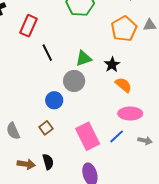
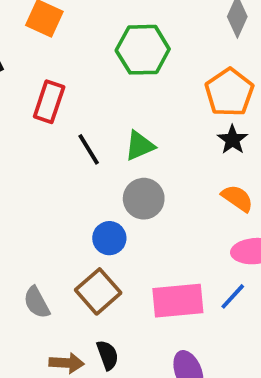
green triangle: (84, 58) -> (140, 146), moved
black star: (112, 65) -> (232, 140), moved
brown square: (46, 128) -> (98, 291), size x1.6
pink rectangle: (88, 136) -> (178, 301), turned -64

